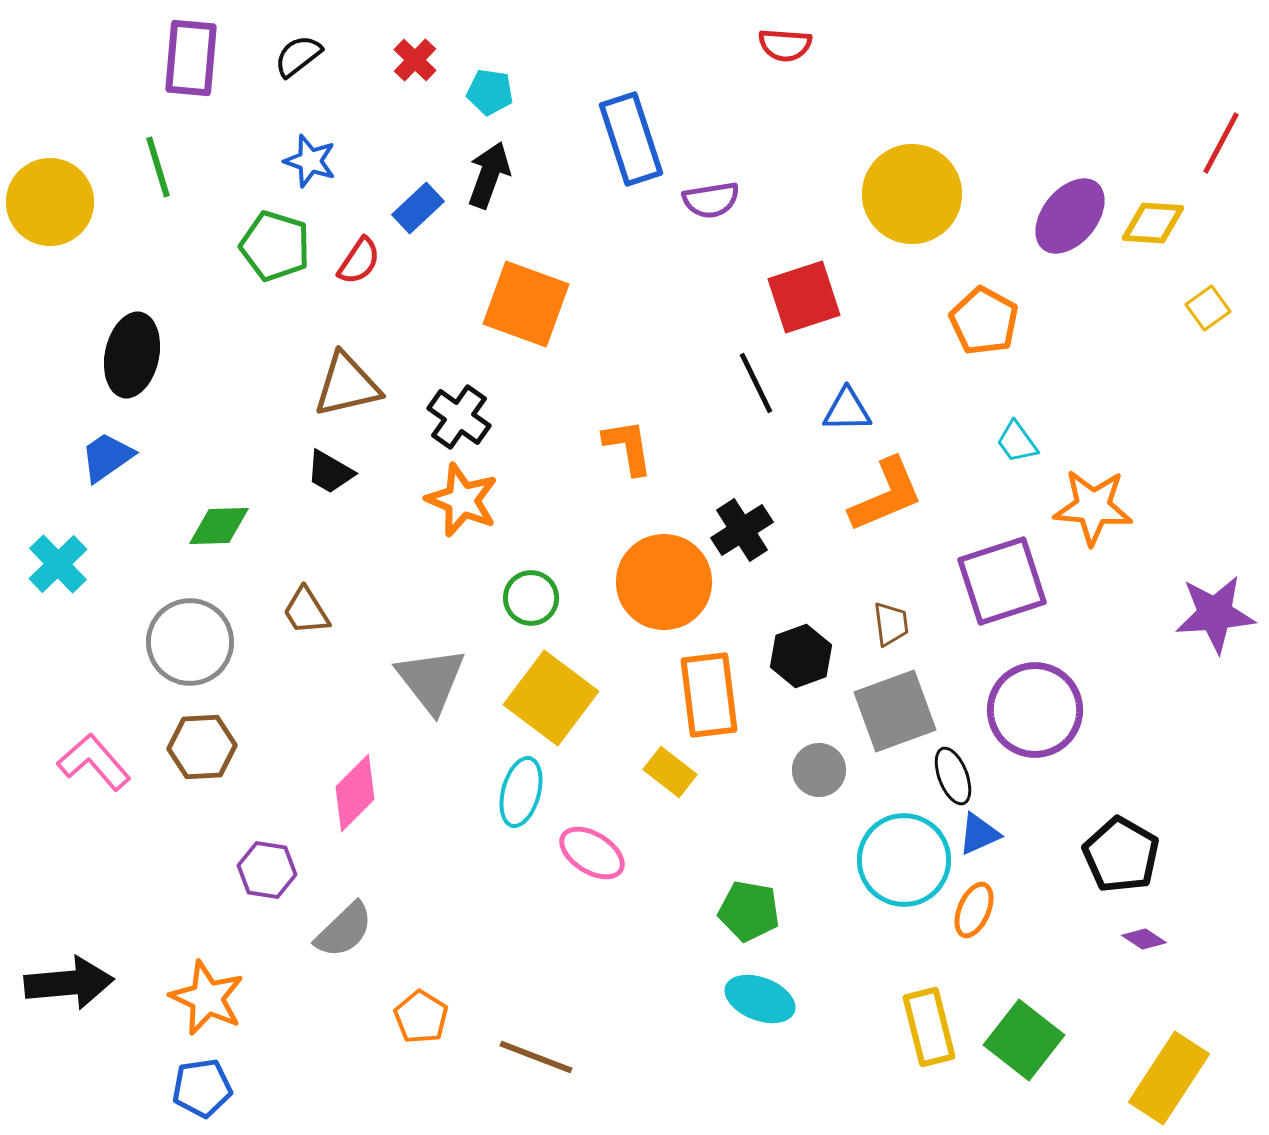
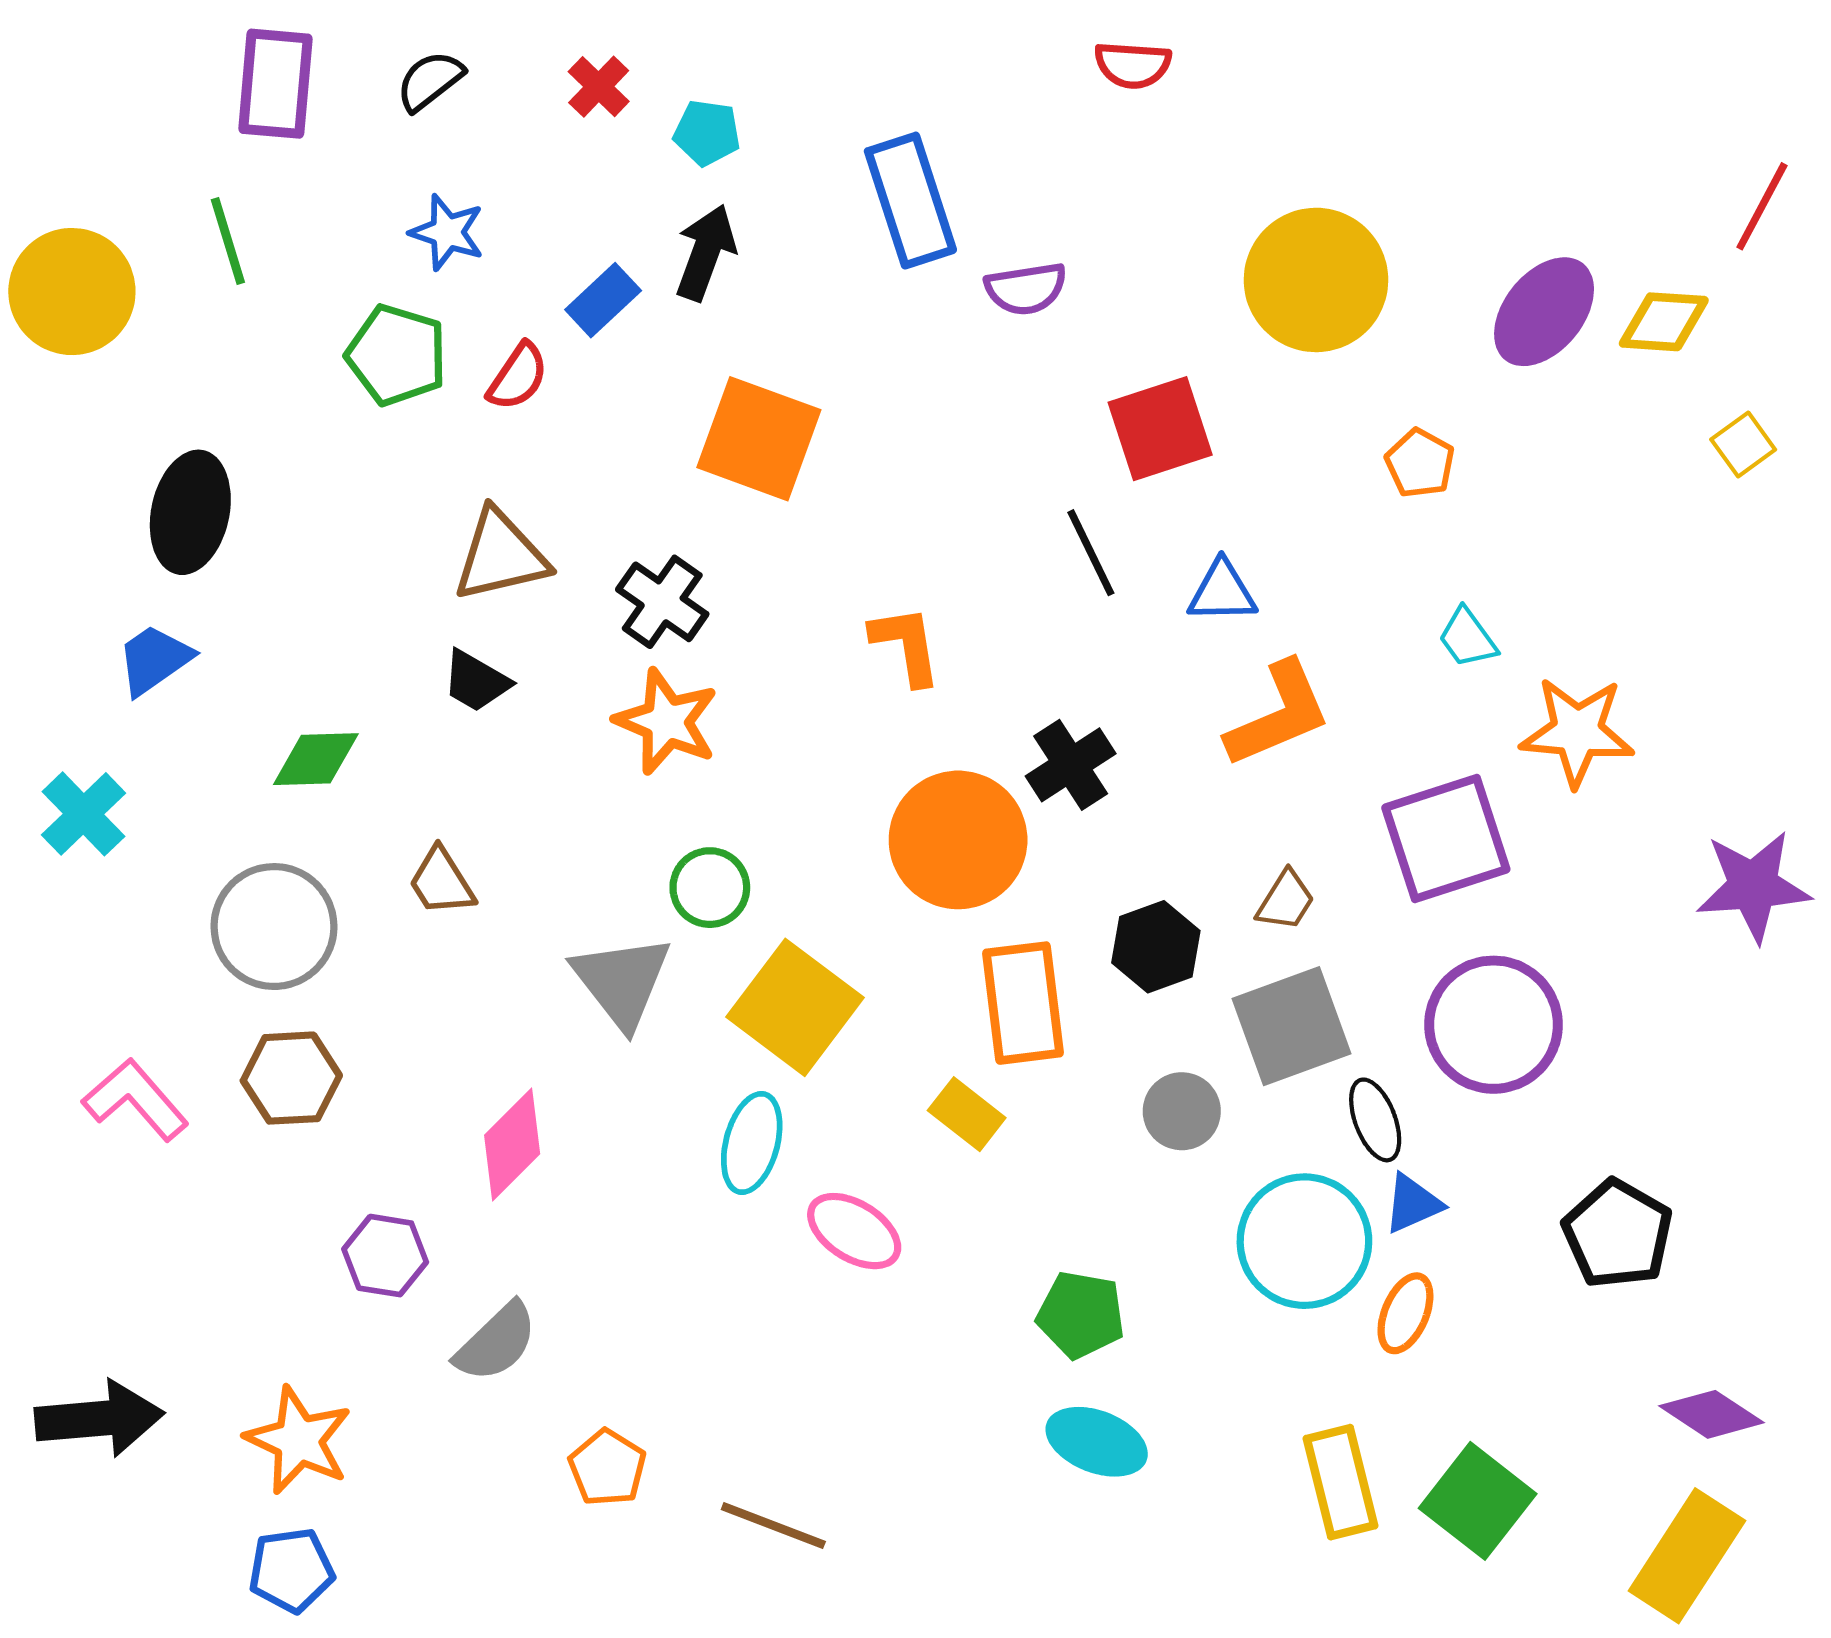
orange pentagon: (984, 321) -> (1420, 463), size x0.7
green circle: (531, 598) -> (710, 888), moved
brown trapezoid: (891, 624) -> (1286, 901), turned 39
purple diamond: (1144, 939) -> (1711, 1414), moved, size x1.6

